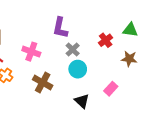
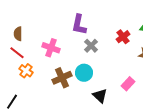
cyan circle: (78, 69) -> (84, 73), moved
brown cross: (43, 83) -> (62, 78), turned 36

